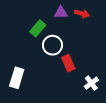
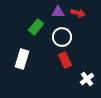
white circle: (52, 45) -> (62, 37), moved
white rectangle: (17, 78) -> (22, 59), moved

